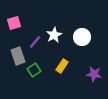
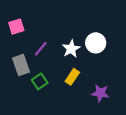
white star: (54, 35) -> (71, 49), moved
purple star: (94, 74) -> (100, 93), moved

